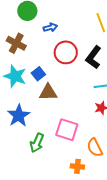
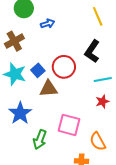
brown cross: (16, 43) -> (14, 41), turned 36
red circle: (66, 52) -> (64, 67), moved

